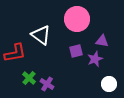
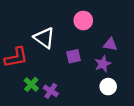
pink circle: (77, 19) -> (83, 21), size x0.7
purple square: (76, 51) -> (73, 56), moved
white circle: (109, 84) -> (108, 87), moved

